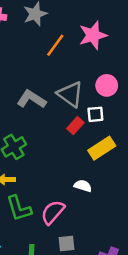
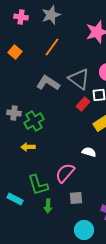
orange line: (55, 45) -> (52, 47), moved
green L-shape: (19, 208) -> (38, 185), moved

